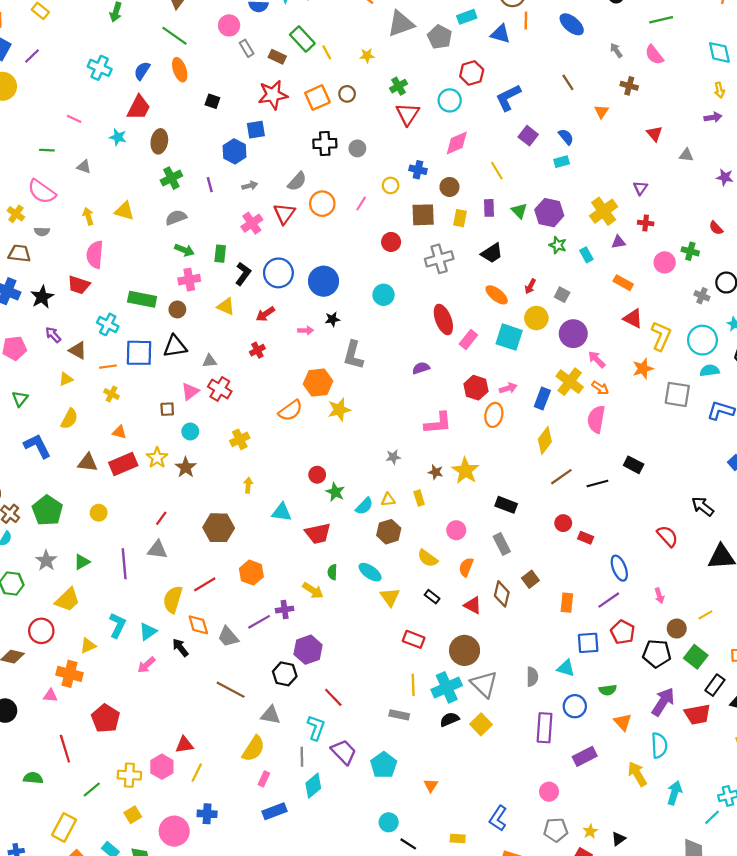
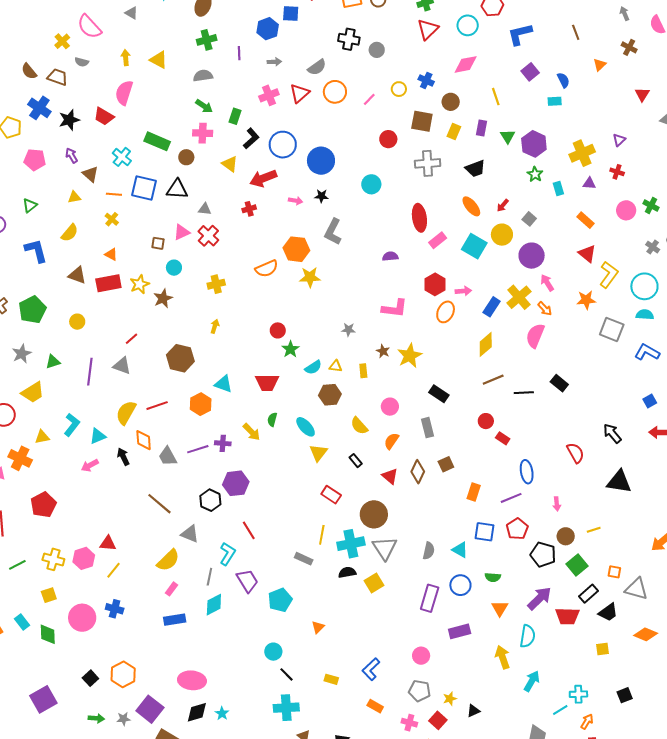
red arrow: (265, 314) -> (263, 178), size x1.5
cyan triangle: (282, 512) -> (223, 384), moved

